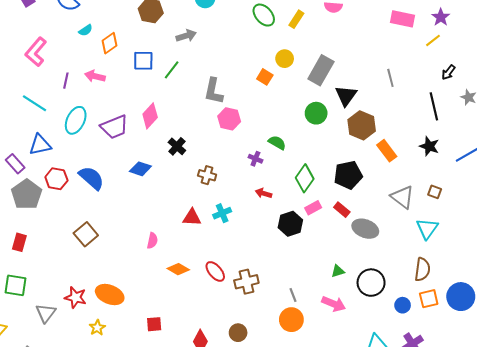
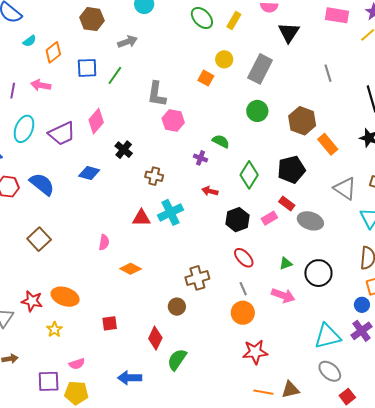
black triangle: (346, 96) -> (289, 32), moved
pink rectangle: (313, 208) -> (269, 218), moved
cyan cross: (222, 213) -> (171, 212), size x1.4
red ellipse: (215, 271) -> (244, 258), moved
blue circle: (403, 305) -> (362, 305), moved
brown circle: (238, 333) -> (177, 307), moved

